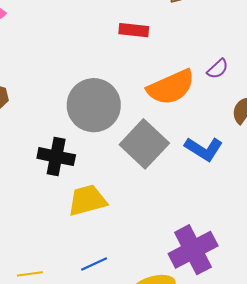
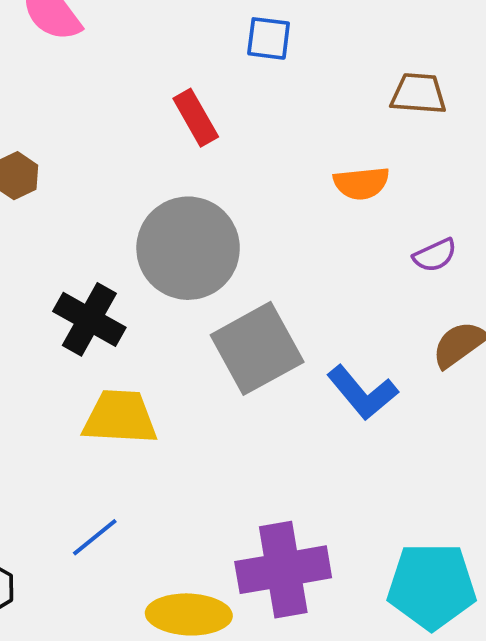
red rectangle: (134, 30) -> (196, 118), moved, turned 36
orange semicircle: (171, 87) -> (361, 183), moved, size x0.6
blue line: (94, 264) -> (95, 537), turned -32

